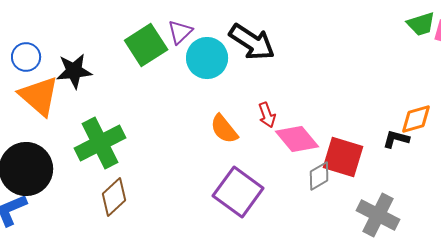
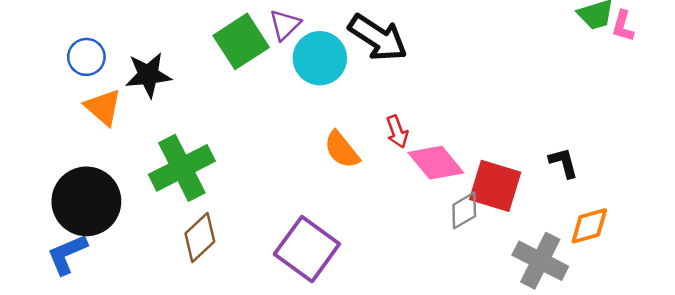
orange triangle: (39, 96) -> (103, 107), size x0.7
orange diamond: (416, 119) -> (589, 226), moved
black L-shape: (396, 139) -> (564, 163), turned 60
purple square: (238, 192) -> (307, 249), moved

